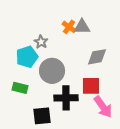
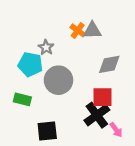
cyan pentagon: (27, 57) -> (30, 64), turned 30
black cross: (66, 98) -> (97, 115), moved, turned -35
pink arrow: (103, 107) -> (116, 130), moved, size x0.6

